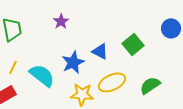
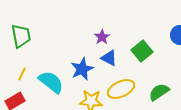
purple star: (61, 21) -> (102, 37), moved

